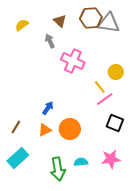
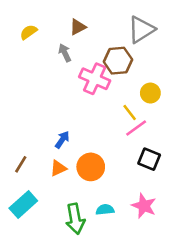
brown hexagon: (91, 18) -> (118, 61), moved
brown triangle: (60, 21) -> (78, 27), turned 48
gray triangle: (109, 23) -> (141, 30), turned -40
pink star: (111, 159) -> (144, 206), turned 30

